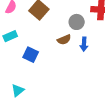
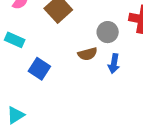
cyan rectangle: (10, 36) -> (15, 40), turned 40

